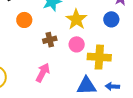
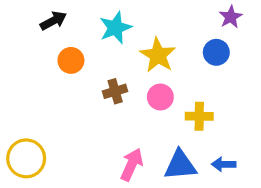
yellow cross: (99, 57) -> (199, 116), size x0.7
pink arrow: (43, 73) -> (132, 165), moved

